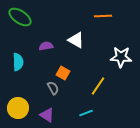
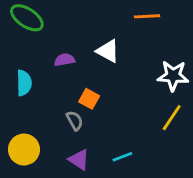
yellow line: (98, 86) -> (172, 118), moved
purple triangle: (47, 115) -> (79, 160), moved

